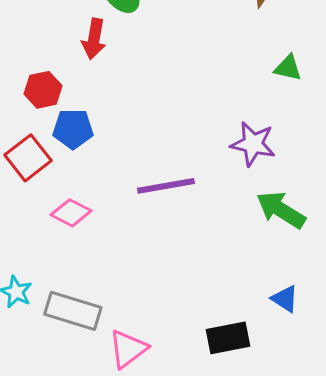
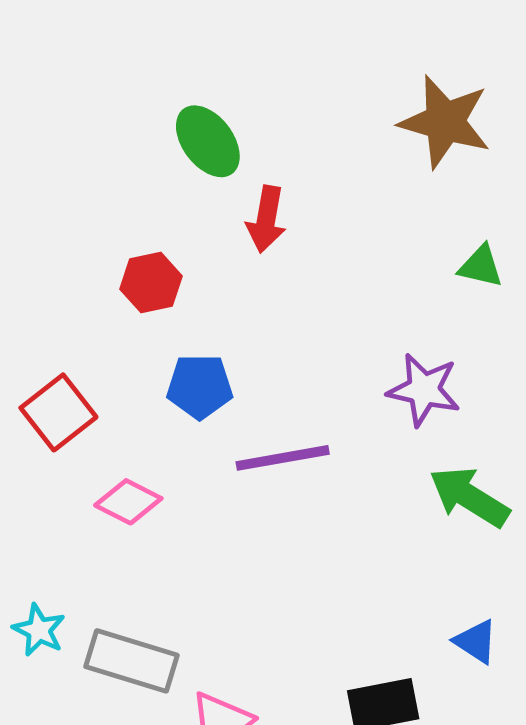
red arrow: (94, 39) -> (266, 219), moved
red hexagon: (43, 90) -> (151, 283), moved
blue pentagon: (73, 129) -> (200, 386), moved

